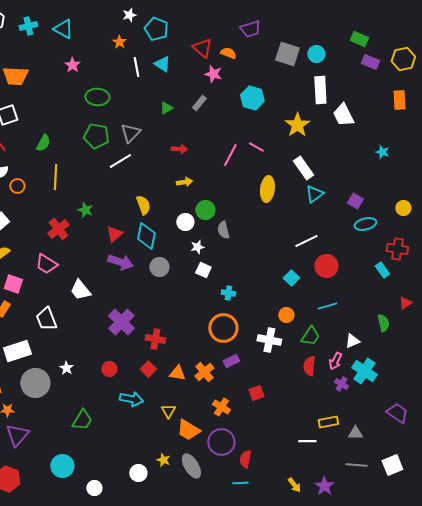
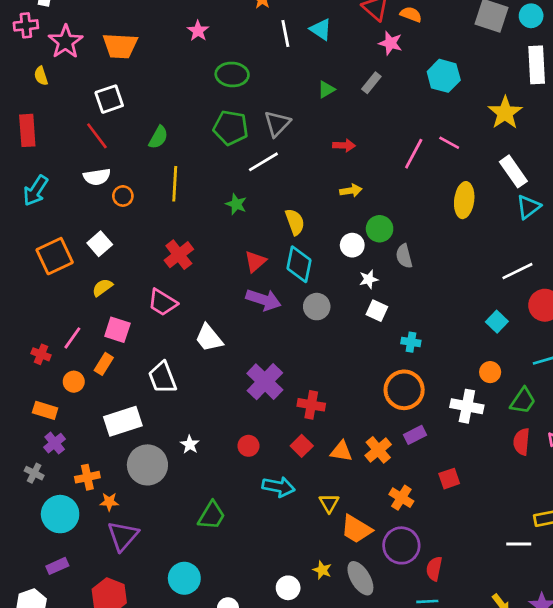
green star: (85, 210) -> (236, 204), moved

